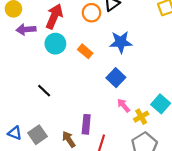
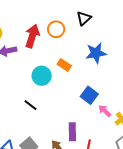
orange circle: (91, 13) -> (56, 29), moved
cyan circle: (55, 44) -> (42, 76), moved
blue square: (116, 78) -> (89, 95), moved

